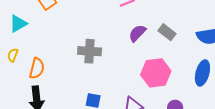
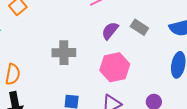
pink hexagon: (156, 73) -> (115, 67), moved

